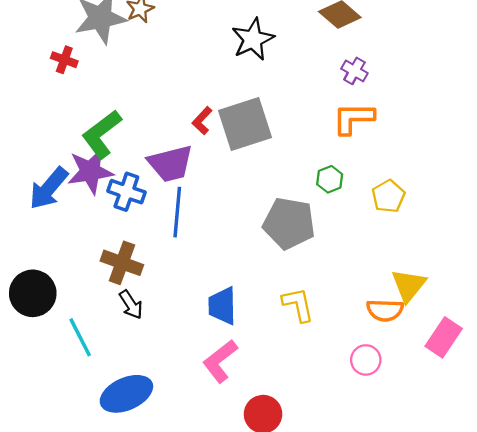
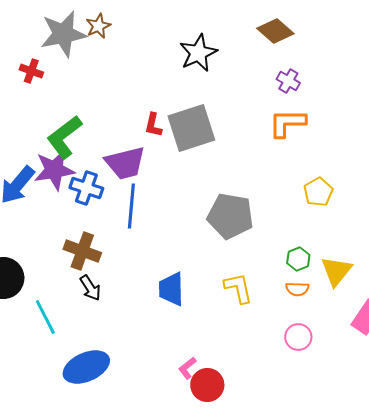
red L-shape: (202, 121) -> (153, 125), turned -30
green hexagon: (330, 179) -> (298, 259), moved
orange semicircle: (385, 310) -> (297, 289), moved, size x0.7
pink L-shape: (220, 361) -> (187, 368), moved, size x0.6

